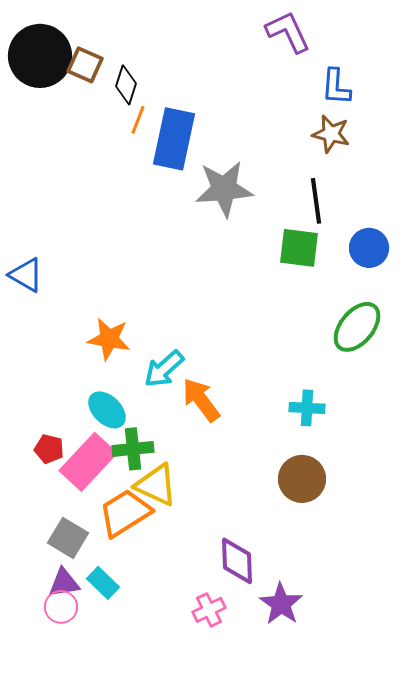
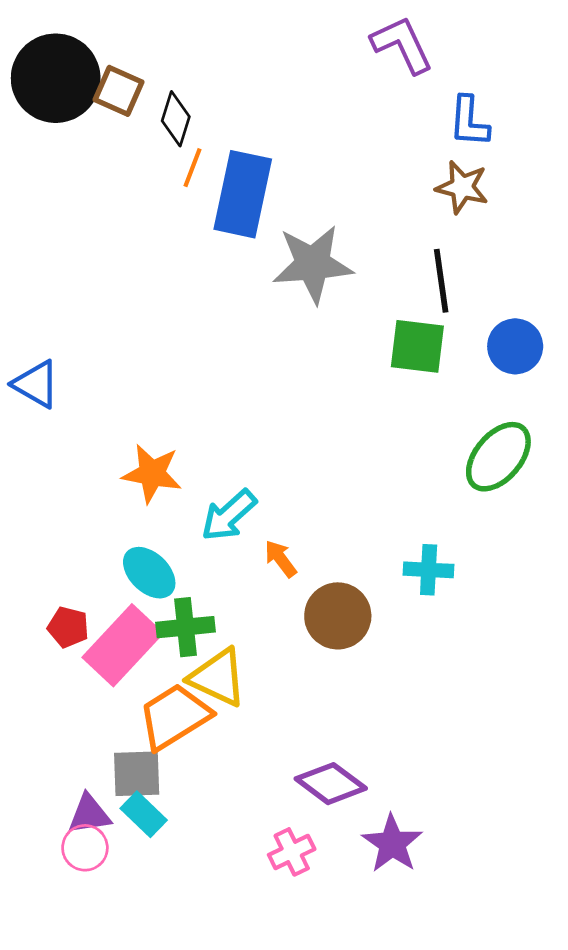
orange arrow: (201, 400) -> (281, 559), size x0.6
brown circle: (302, 479) -> (338, 616), moved
gray square: (68, 538) -> (137, 774), moved, turned -33
purple diamond: (237, 561) -> (331, 784), turned -51

